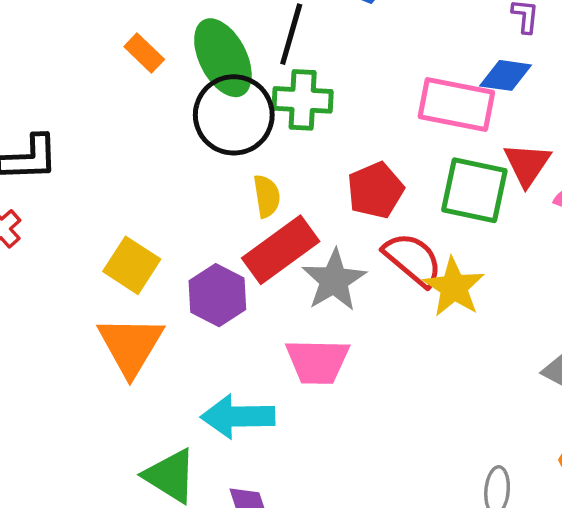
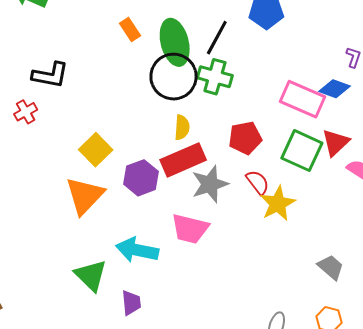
red semicircle: (413, 259) -> (258, 182), size x0.7

